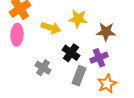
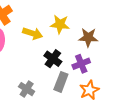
gray cross: (43, 68) -> (27, 89), moved

